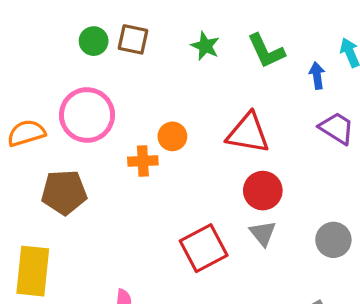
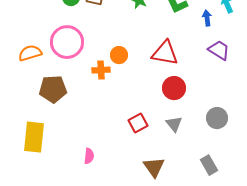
gray triangle: (263, 233) -> (174, 124), moved
red square: (204, 248) -> (138, 123), size x0.7

